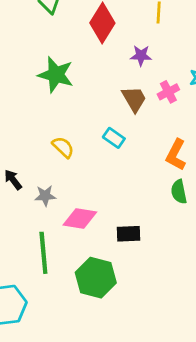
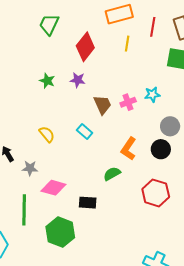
purple star: (141, 56) -> (78, 80), moved
green star: (56, 75) -> (47, 81), size x0.6
green semicircle: (179, 192) -> (112, 174), moved, turned 66

